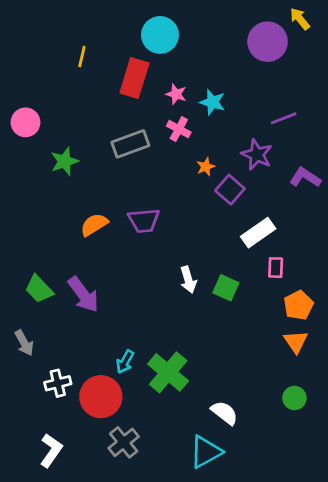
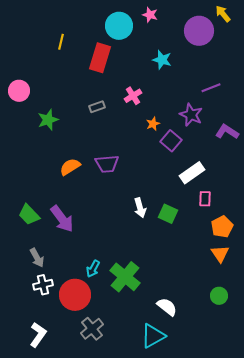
pink star: (176, 94) -> (150, 15), moved
cyan star: (212, 102) -> (162, 60), moved
pink cross: (179, 129) -> (133, 96), turned 30
gray rectangle: (130, 144) -> (97, 107), size x0.6
gray arrow: (24, 343) -> (37, 258), moved

